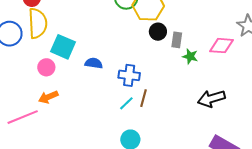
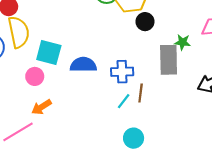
gray rectangle: (177, 40) -> (169, 60), moved, size x1.8
blue semicircle: (94, 63) -> (83, 65), size x1.4

